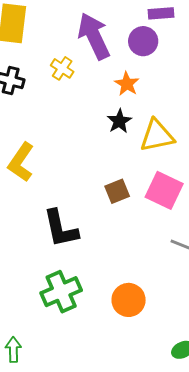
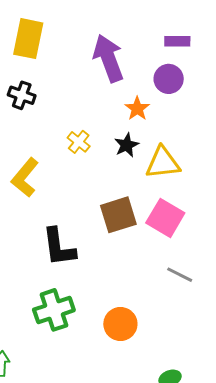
purple circle: (143, 41) -> (169, 79), moved
yellow cross: (62, 68) -> (79, 142), moved
brown square: (117, 191) -> (118, 215), size x1.5

